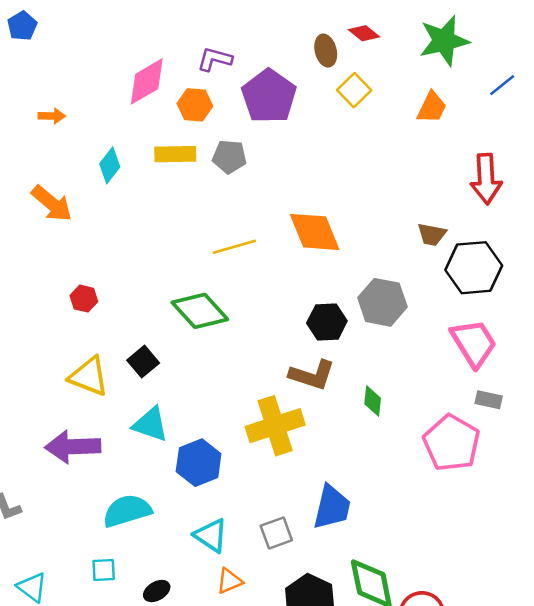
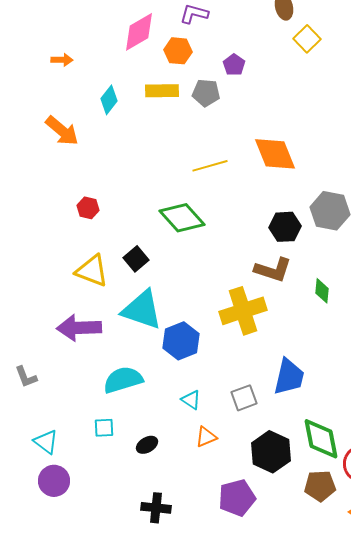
purple pentagon: (269, 96) -> (234, 65), moved, size x0.5
cyan triangle: (150, 424) -> (142, 310), size x1.4
cyan triangle: (211, 535) -> (191, 400), size x0.7

